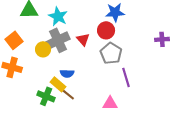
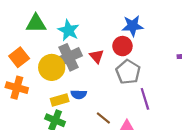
yellow circle: (43, 49) -> (52, 67), size x1.5
yellow rectangle: (58, 84) -> (60, 100), moved, turned -56
brown line: (68, 94) -> (103, 118), moved

